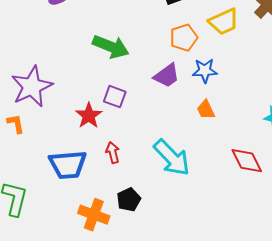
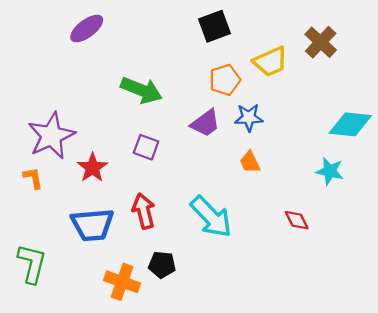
red star: (89, 116) -> (92, 168), moved
red arrow: (113, 153) -> (144, 211), size x1.4
red diamond: (247, 161) -> (297, 220), size x0.7
black pentagon: (129, 200) -> (162, 265), turned 30

